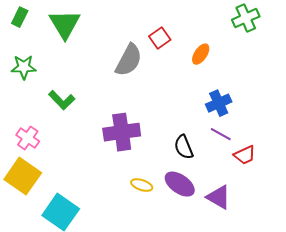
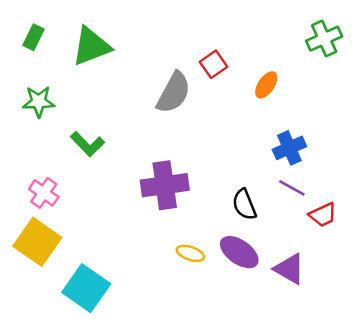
green triangle: (65, 24) -> (91, 46), turned 40

